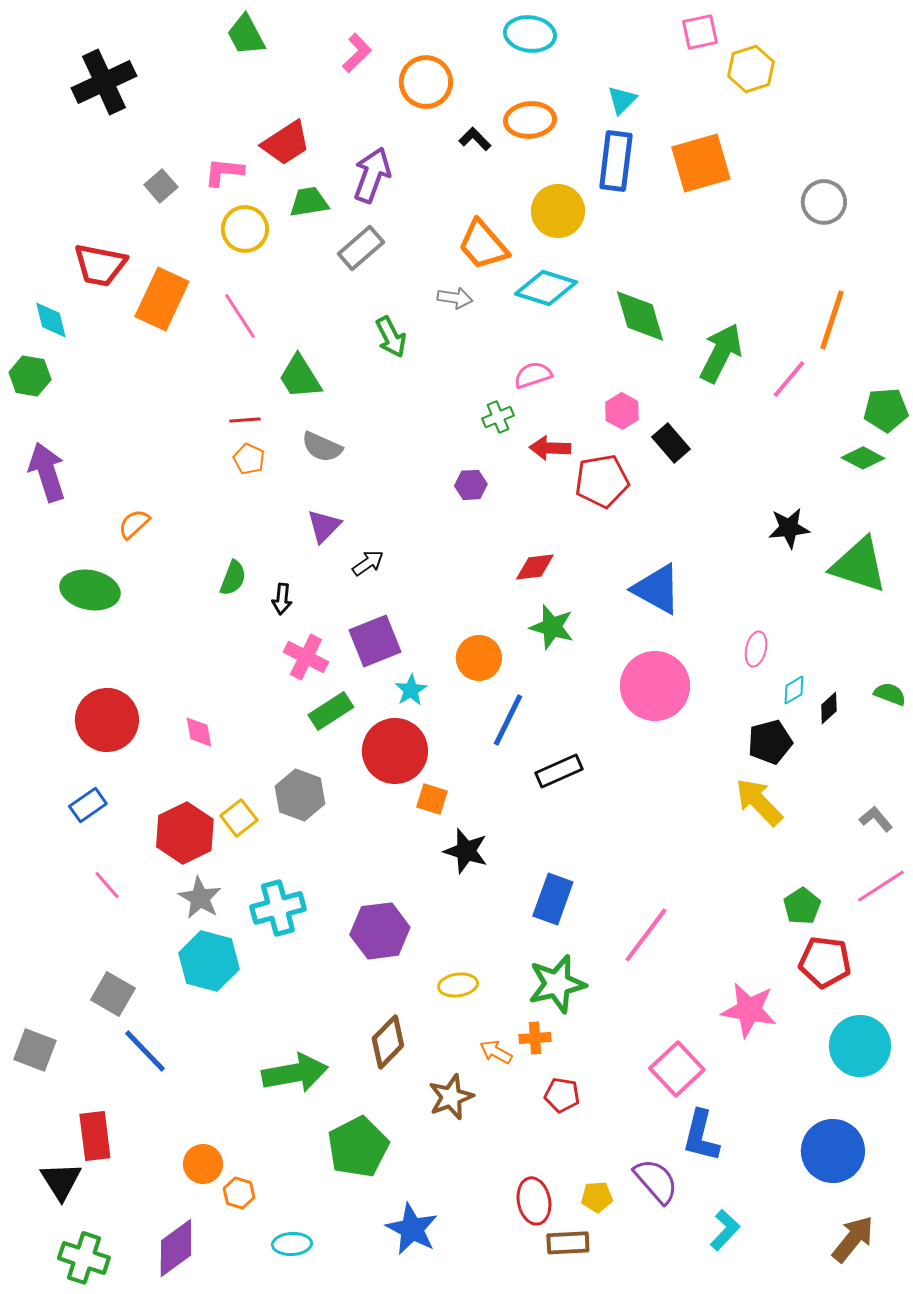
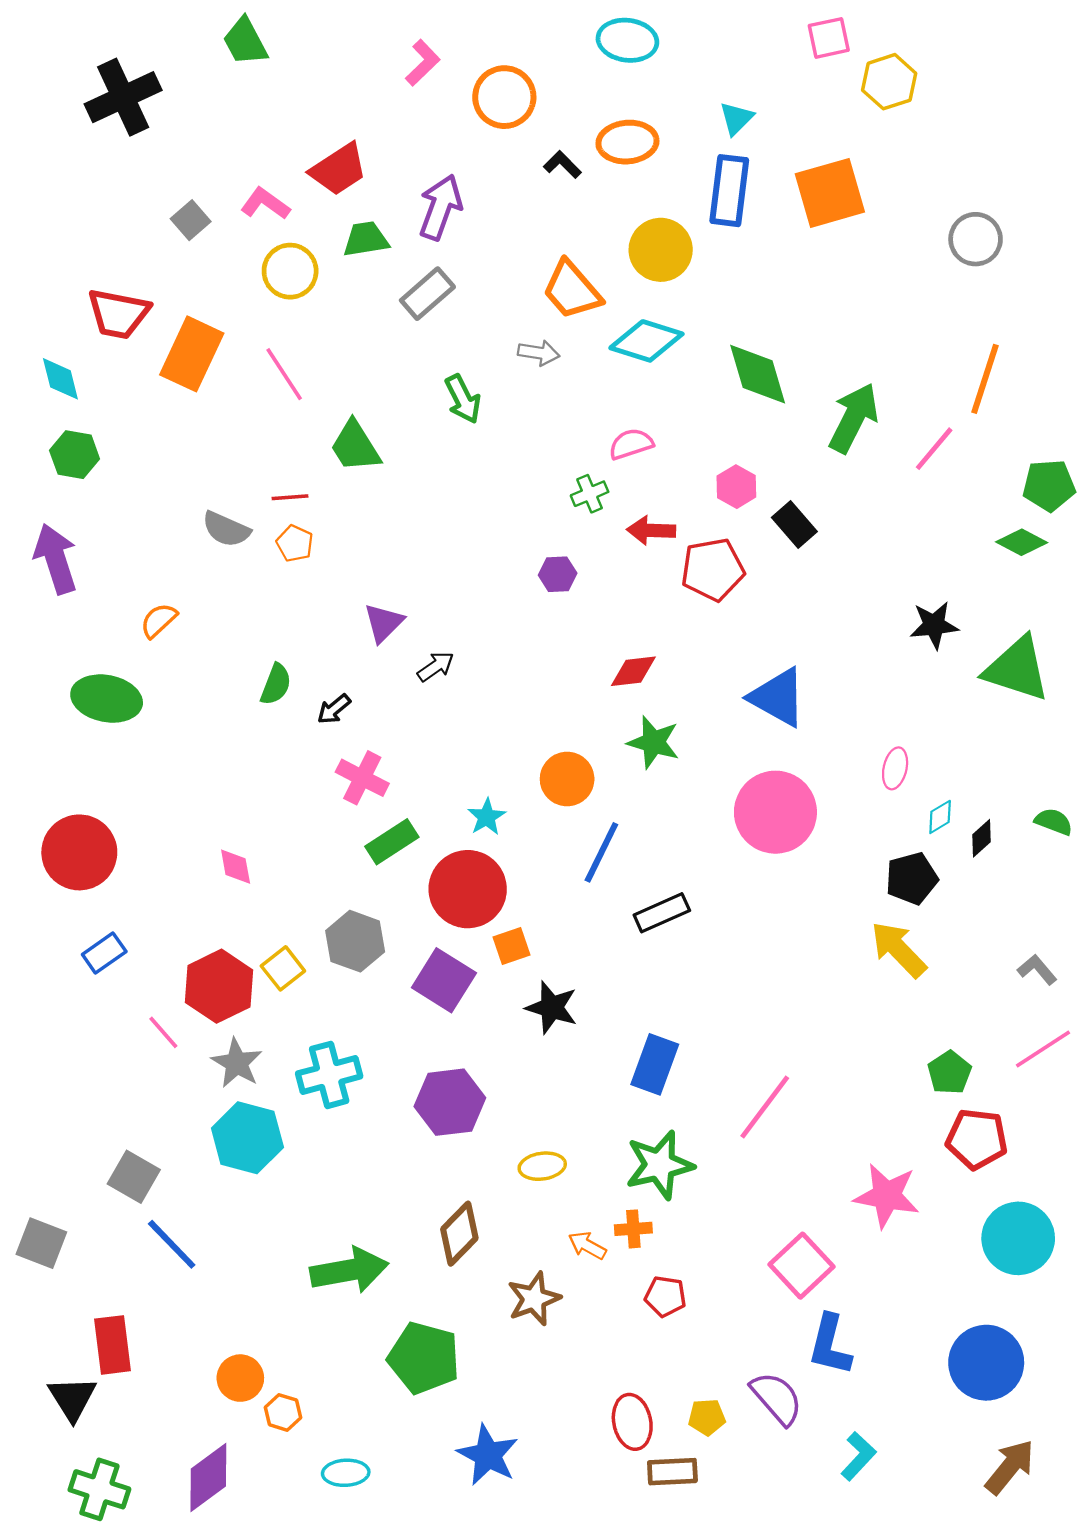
green trapezoid: (246, 35) -> (245, 41), moved
pink L-shape: (224, 172) -> (265, 204), turned 30
green hexagon: (30, 376) -> (75, 455), moved
gray semicircle: (322, 447) -> (226, 529), moved
black arrow: (282, 599) -> (334, 709), turned 44
purple square: (375, 641) -> (444, 980), moved, turned -36
red circle: (107, 720) -> (79, 852), moved
orange square: (432, 799) -> (511, 946), turned -36
pink line: (107, 885) -> (163, 1032), moved
green pentagon: (358, 1147) -> (424, 1358), turned -30

